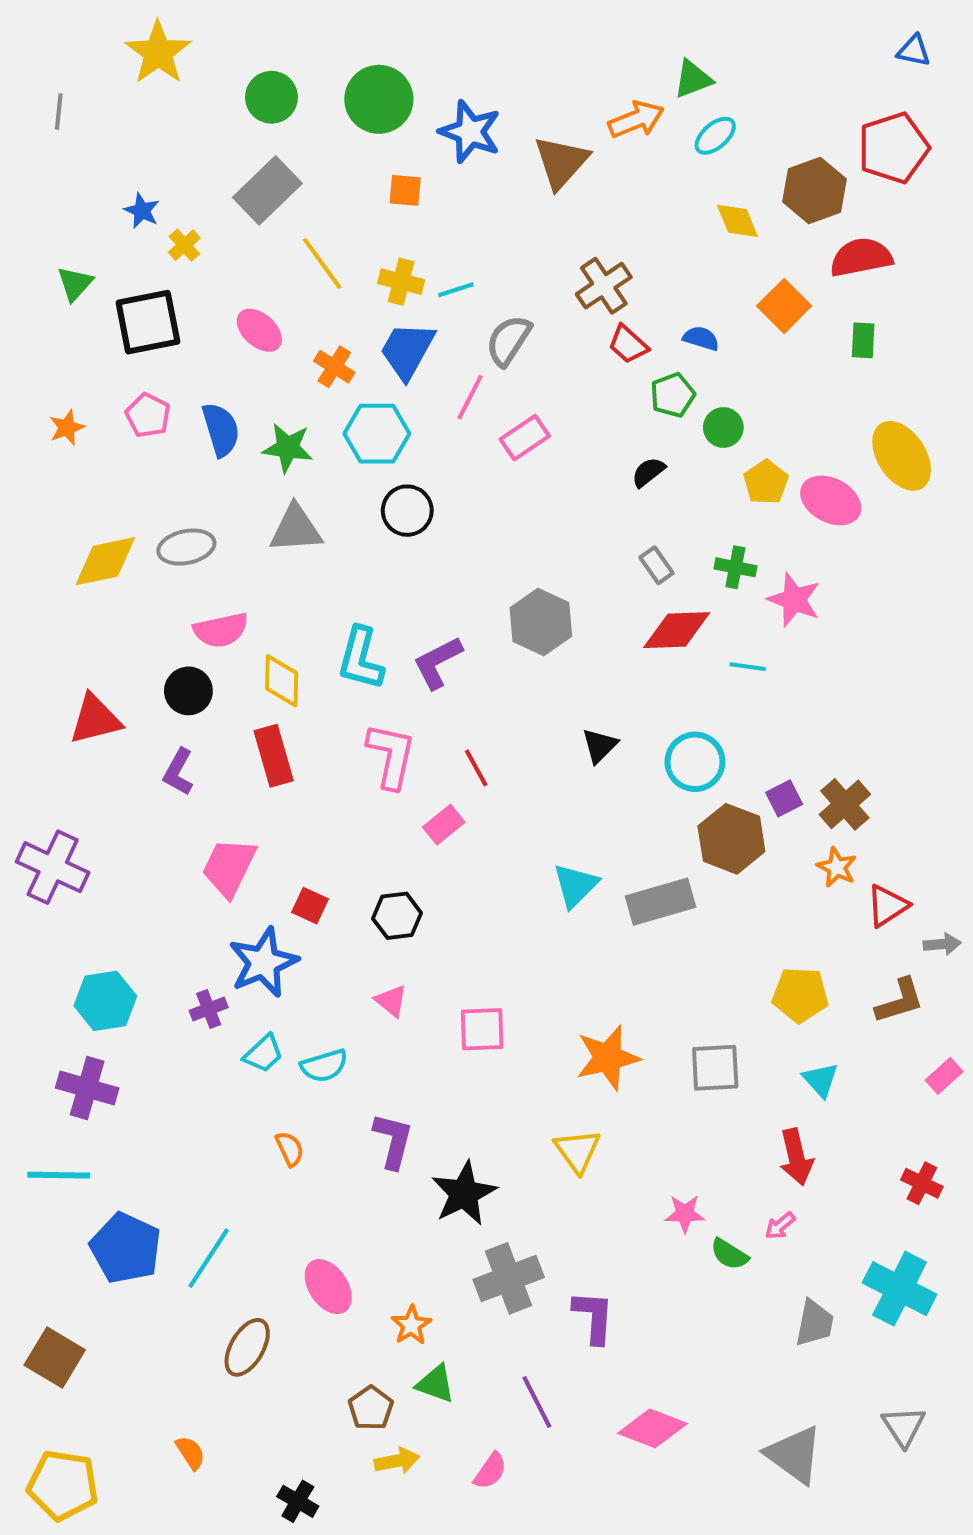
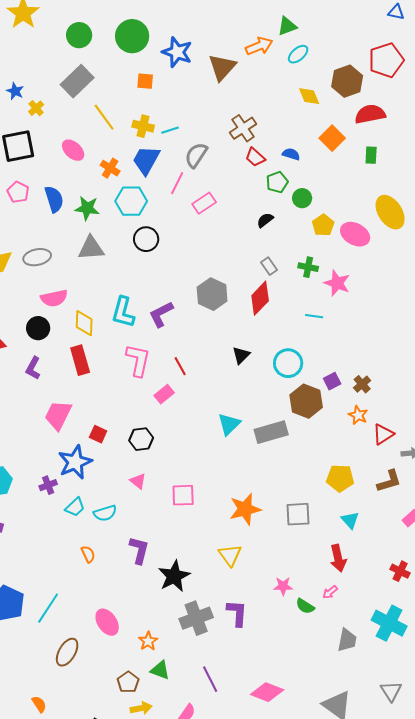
red diamond: (677, 630) -> (260, 298), moved, turned -44
brown cross: (845, 804) -> (362, 384), size x0.7
purple L-shape: (594, 1317) -> (237, 613), moved

